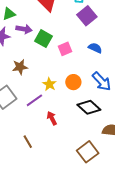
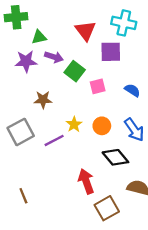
purple square: (87, 16) -> (111, 52), moved, turned 30
red arrow: (52, 118) -> (86, 181), moved, size x1.5
brown line: (28, 142) -> (23, 196), moved

